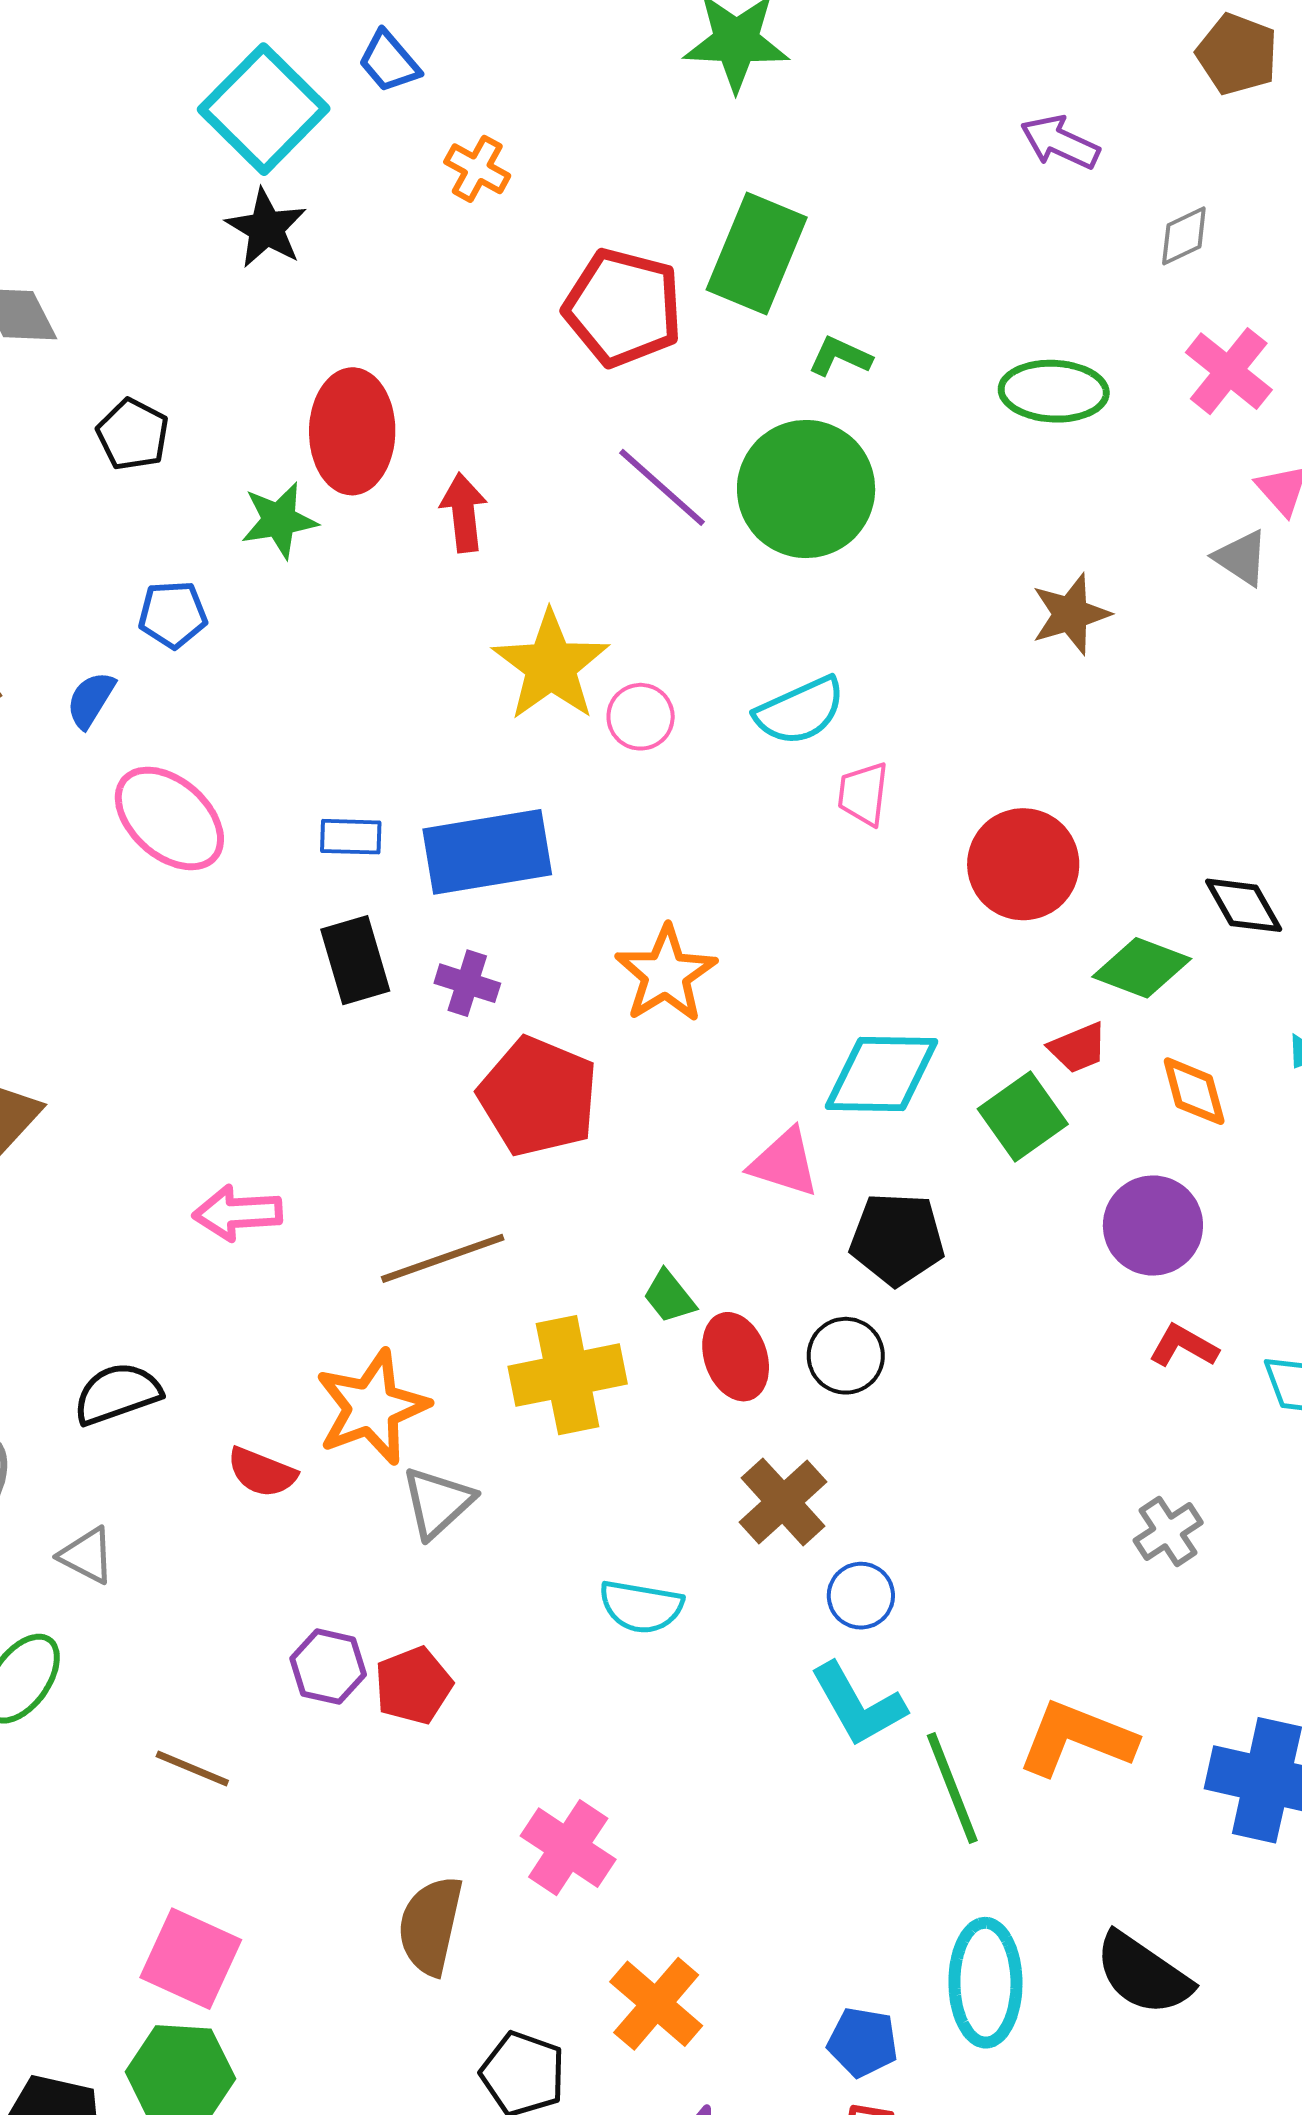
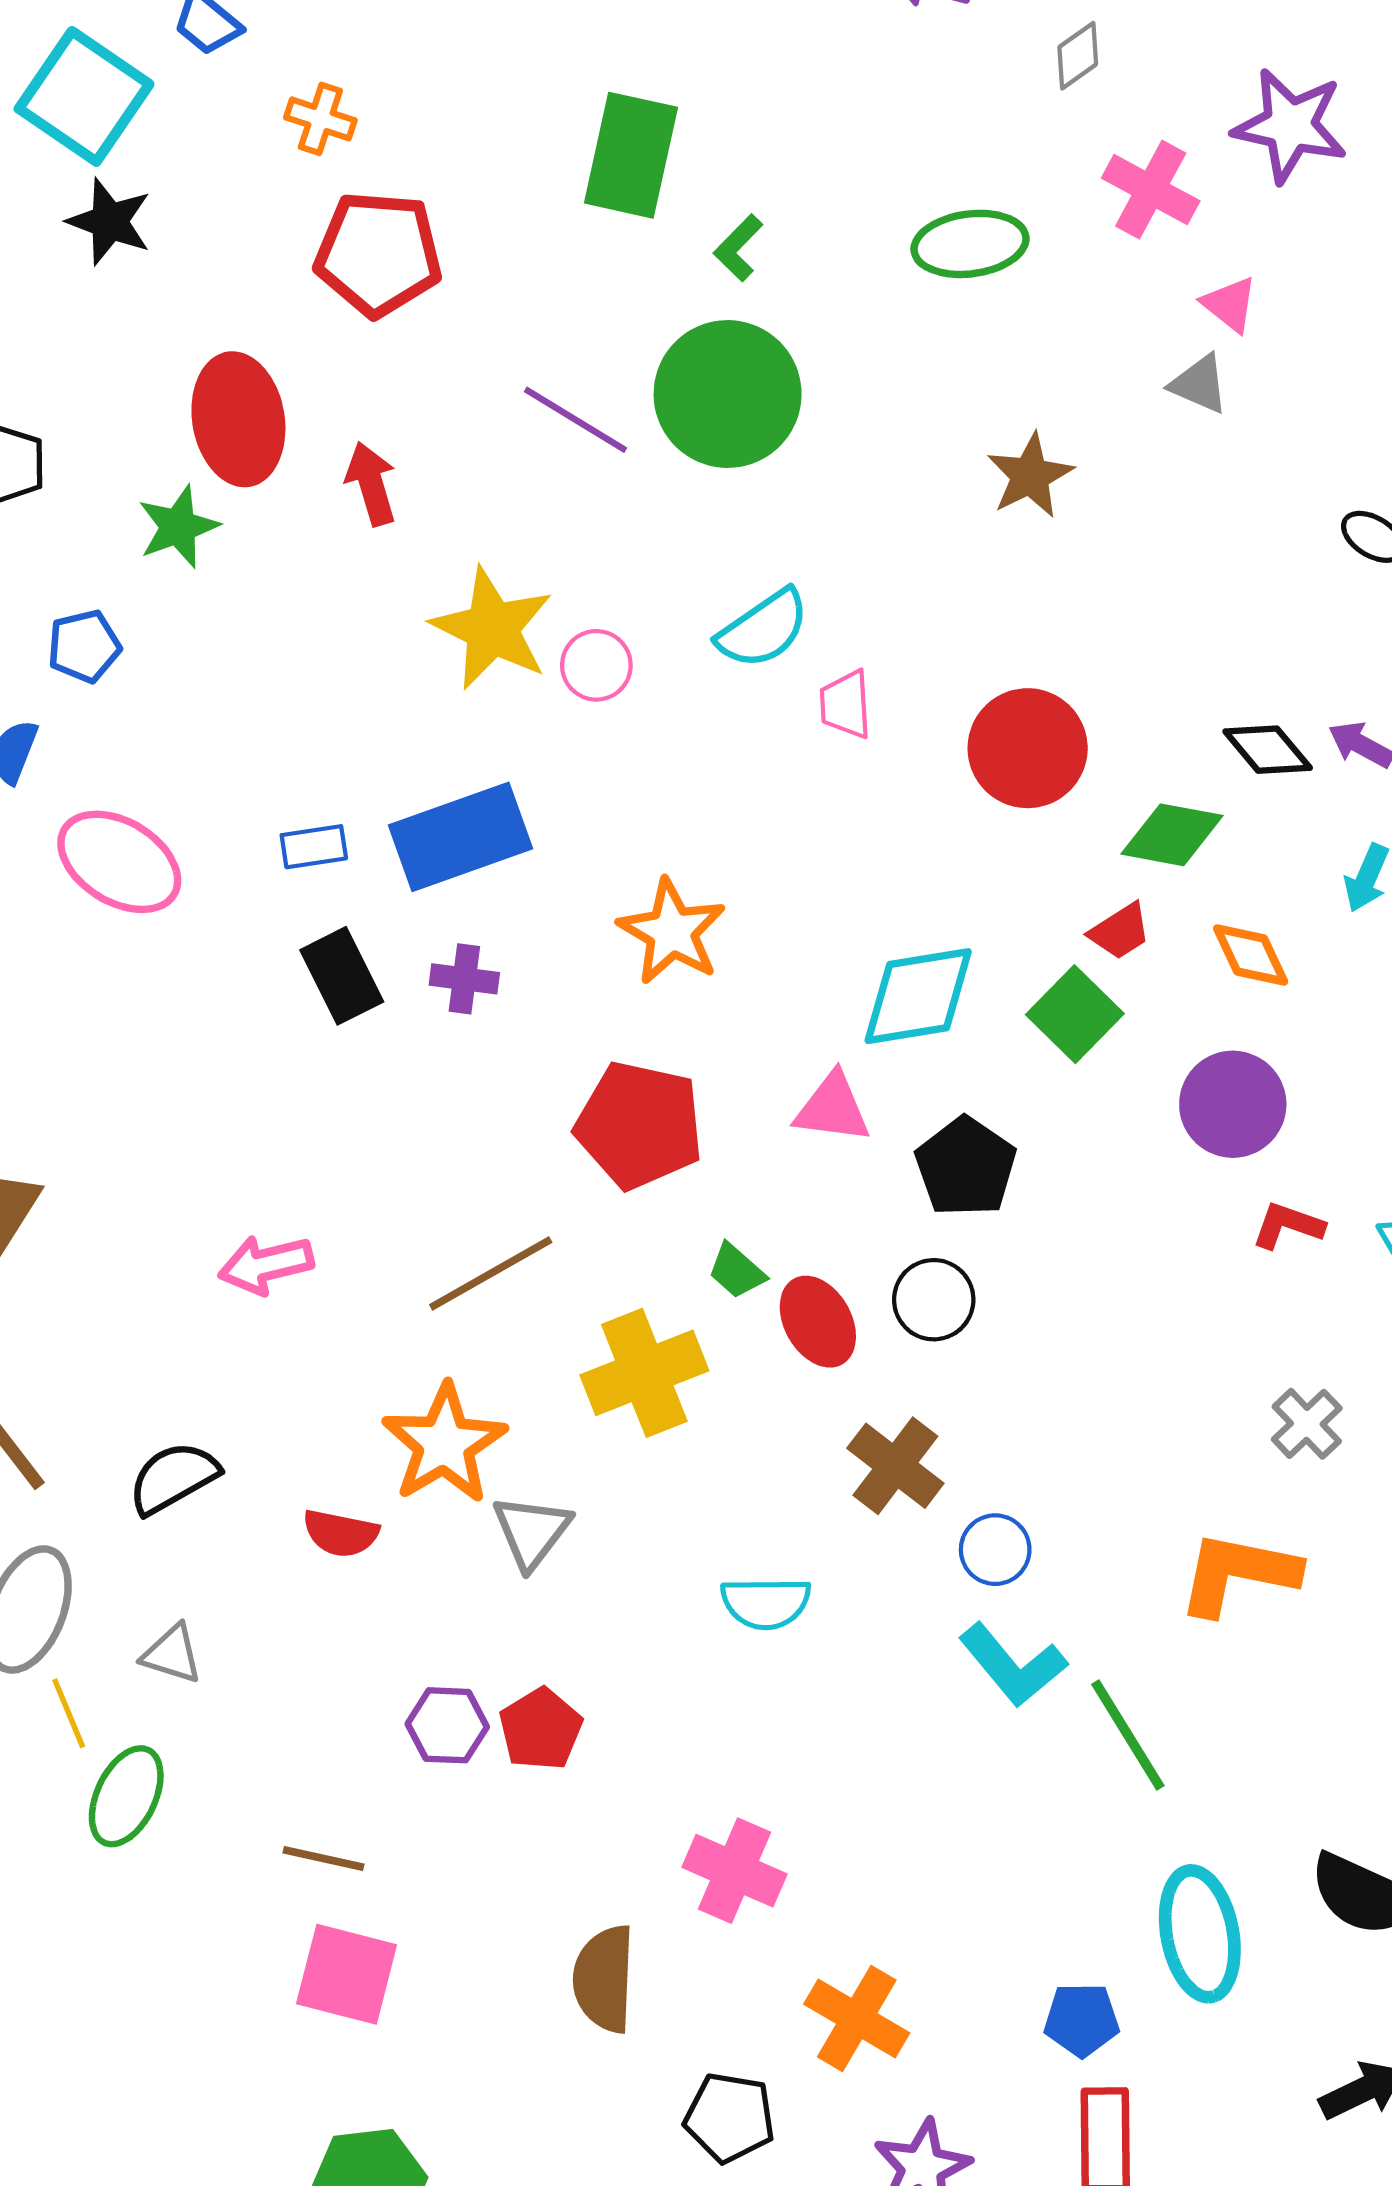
red pentagon: (623, 308) -> (378, 254), moved
green L-shape: (840, 356) -> (738, 248), turned -60
red pentagon: (538, 1096) -> (639, 1125), moved
black pentagon: (897, 1239) -> (966, 1167), turned -30
orange L-shape: (1077, 1739) -> (1238, 1573), moved
pink square: (191, 1959) -> (347, 1974), moved

